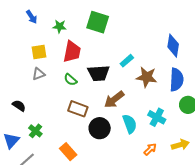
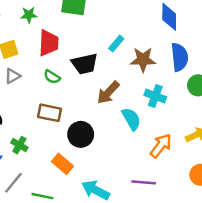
brown rectangle: (78, 109) -> (49, 113), moved
cyan cross: (157, 117) -> (155, 96), moved
black circle: (100, 128) -> (81, 134), moved
orange arrow: (150, 149) -> (161, 146), size x1.5

